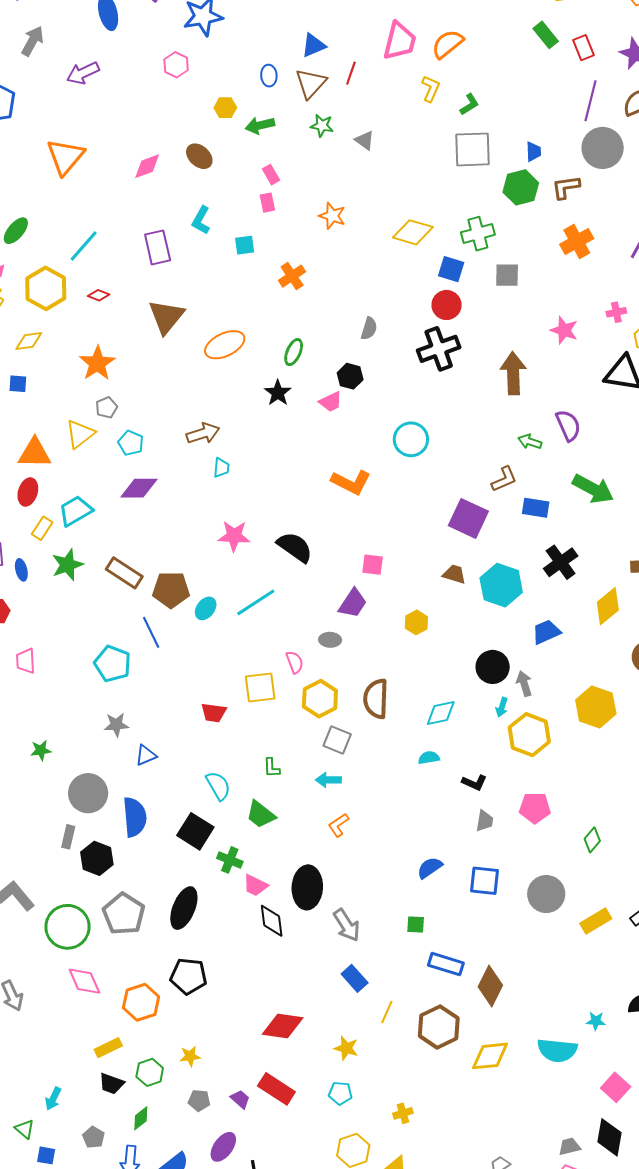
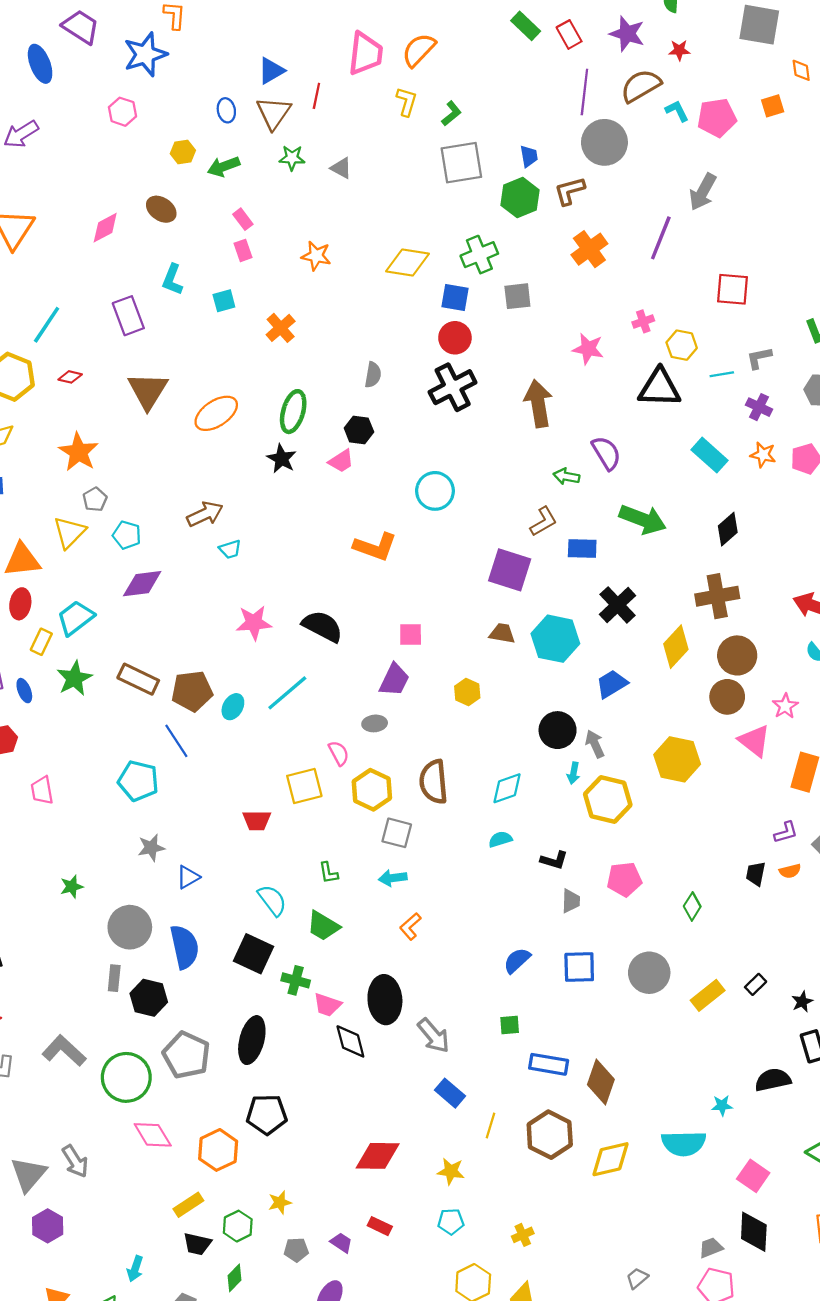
green ellipse: (294, 352) -> (293, 412), size x1.4
cyan trapezoid: (221, 468) -> (230, 549), turned 75
red rectangle: (276, 1089) -> (380, 1226), size x0.6

